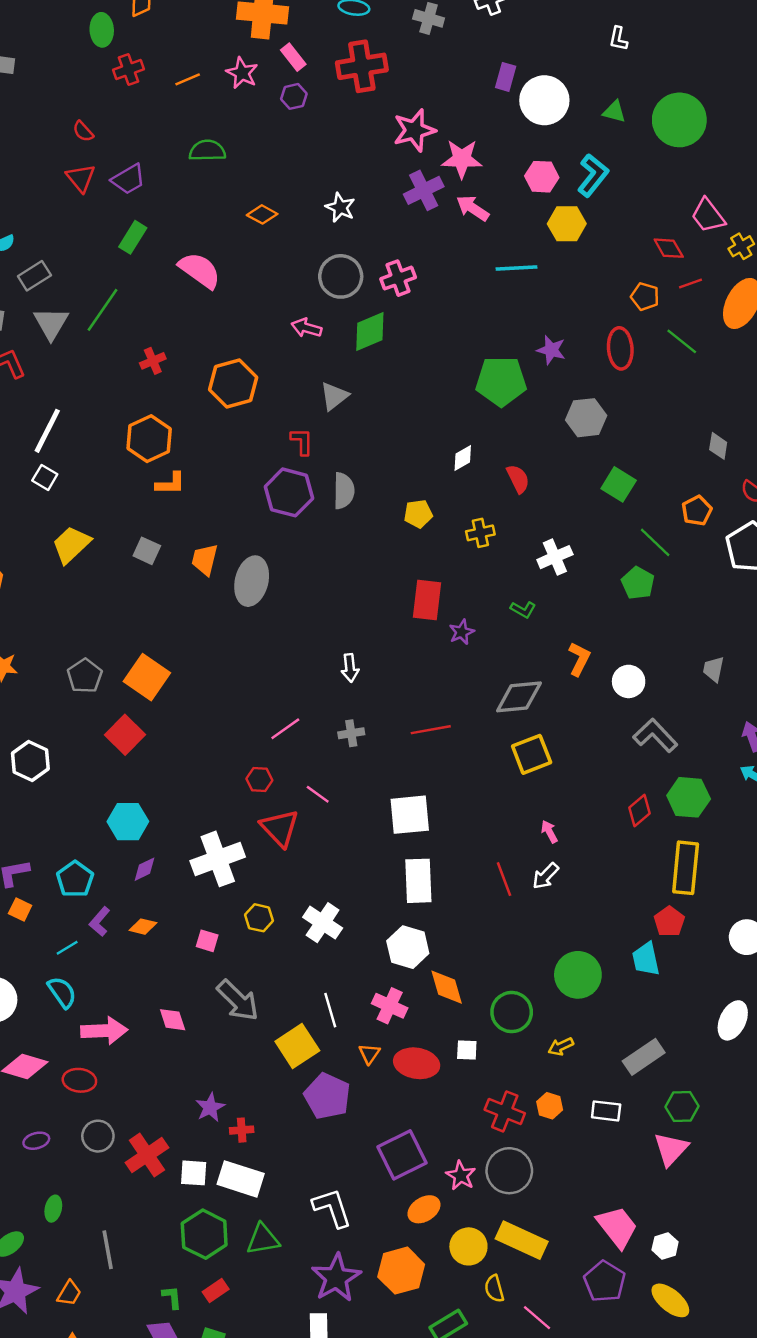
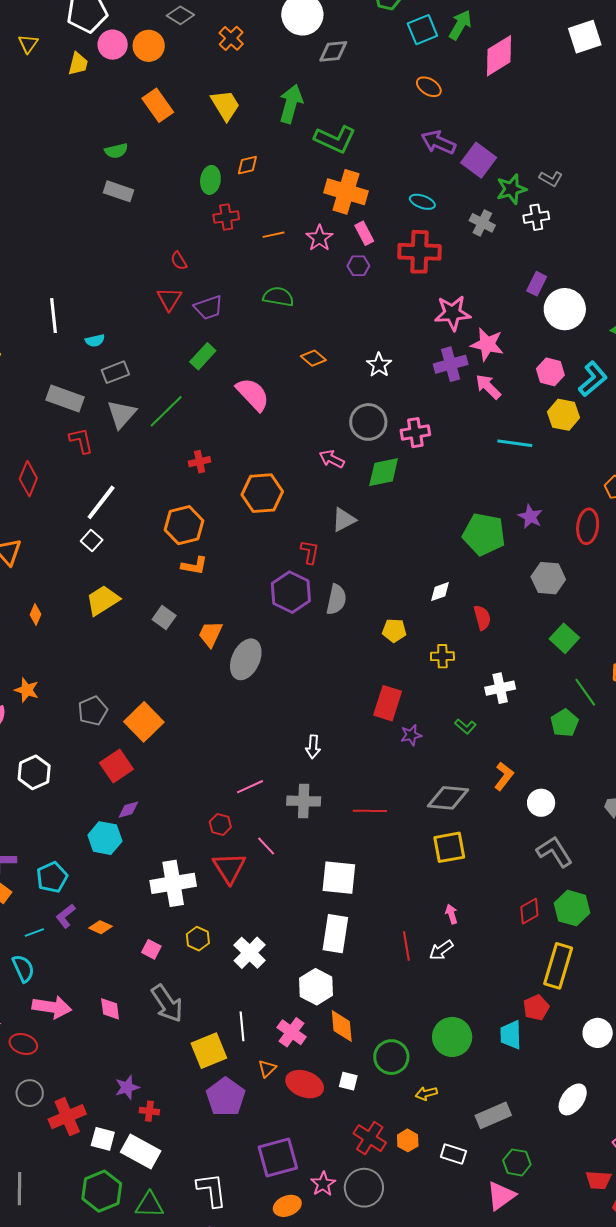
gray cross: (351, 733) -> (304, 801), size x1.5
purple diamond: (145, 869) -> (128, 810), moved

